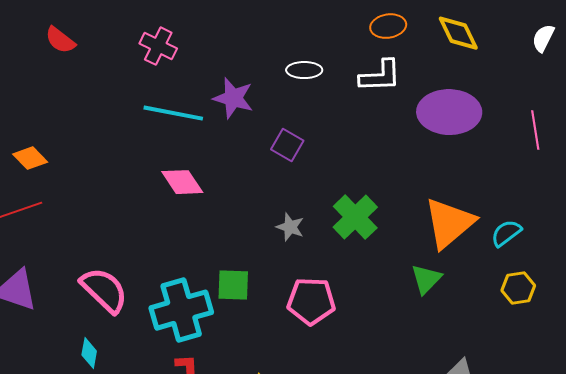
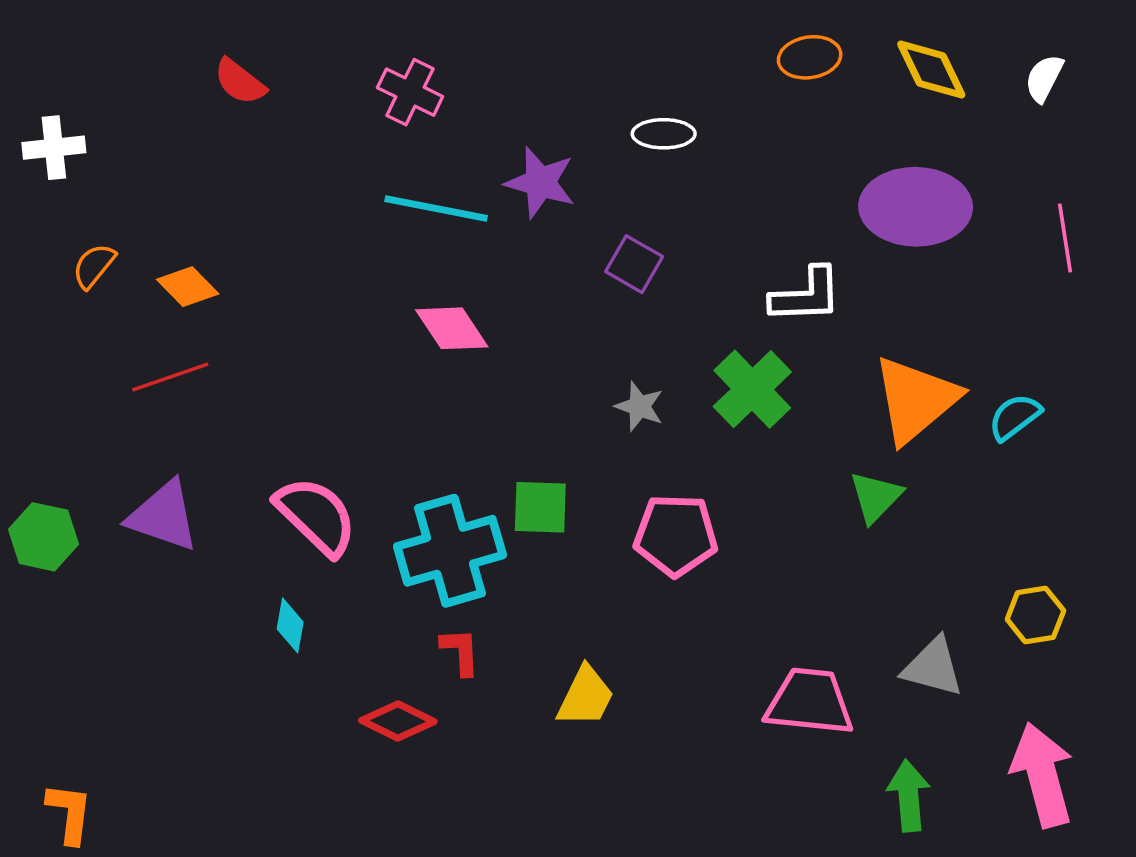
white semicircle: (543, 38) -> (1044, 78), moved
white L-shape: (380, 76) -> (806, 295), moved
yellow hexagon: (518, 288) -> (1035, 615), moved

